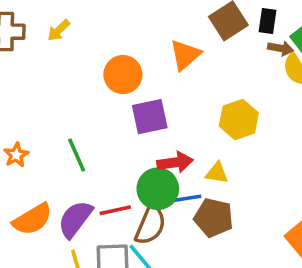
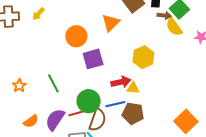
red arrow: (175, 162) -> (121, 82), moved
green circle: (158, 189) -> (89, 101), moved
orange semicircle: (33, 219) -> (31, 121), size x0.7

